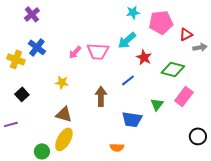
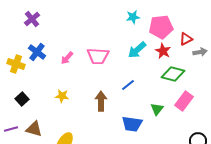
cyan arrow: (127, 40) -> (137, 50), moved
pink arrow: (75, 52) -> (67, 58), moved
red star: (144, 57) -> (163, 51), moved
yellow star: (62, 82) -> (62, 96), moved
brown triangle: (64, 114) -> (34, 129), moved

